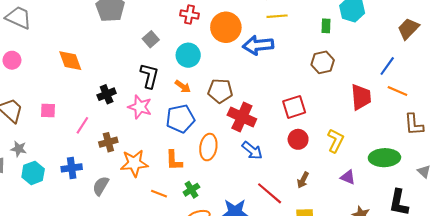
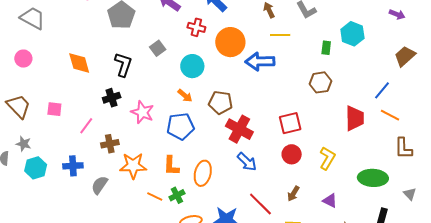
black L-shape: (149, 76) -> (123, 65), moved
orange ellipse: (208, 147) -> (203, 173), moved
purple triangle: (348, 177) -> (330, 201), moved
green cross: (191, 190) -> (177, 195), moved

